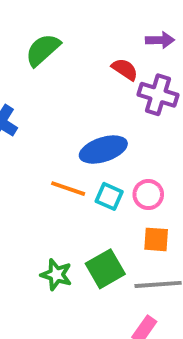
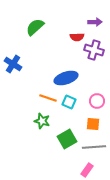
red semicircle: (125, 69) -> (77, 37), turned 144
pink circle: (148, 194) -> (97, 101), moved
green star: (56, 275) -> (42, 121), moved

